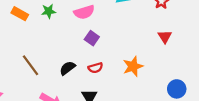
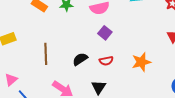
brown line: (30, 65) -> (46, 54), turned 30

